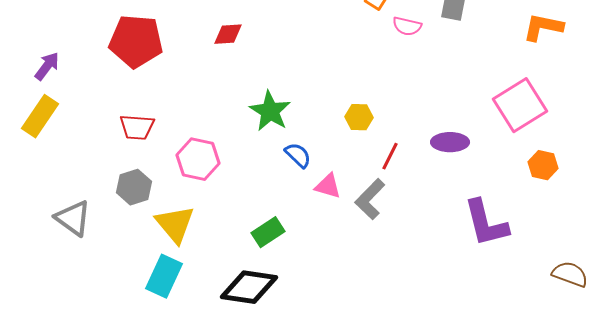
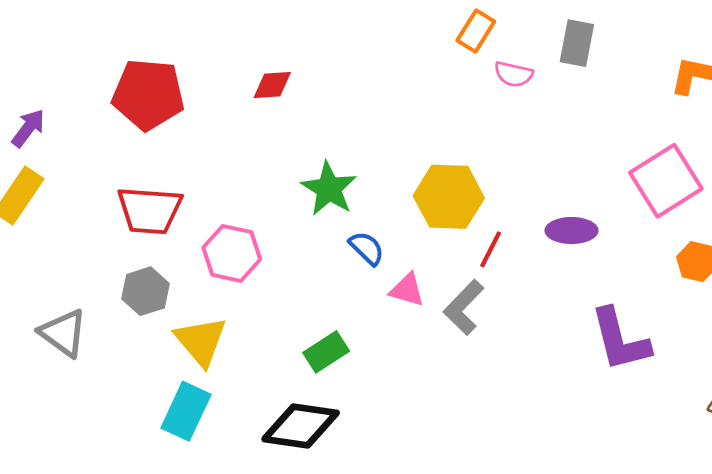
yellow hexagon: (359, 117) -> (449, 197), size x1.8
red trapezoid: (137, 127) -> (150, 210), size x1.4

